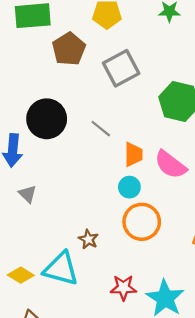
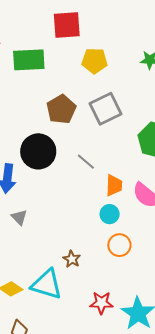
brown pentagon: (69, 49) -> (61, 109), moved
orange circle: (142, 222) -> (119, 245), size x0.7

